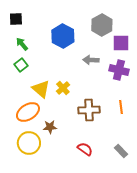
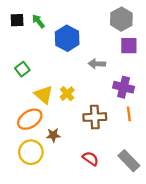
gray hexagon: (102, 25) -> (121, 19), moved
green arrow: (22, 44) -> (38, 21), moved
purple cross: (119, 70) -> (124, 87), moved
gray rectangle: (121, 151) -> (129, 161), size x1.5

